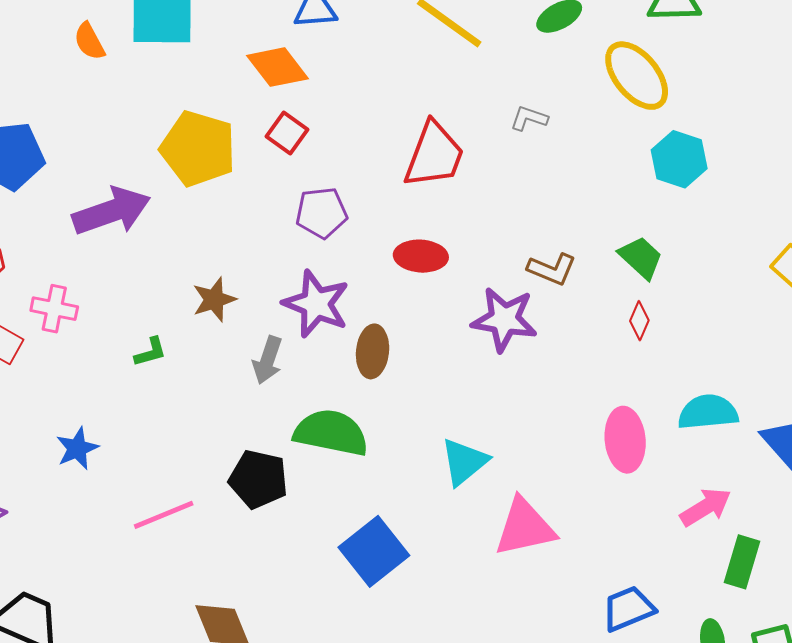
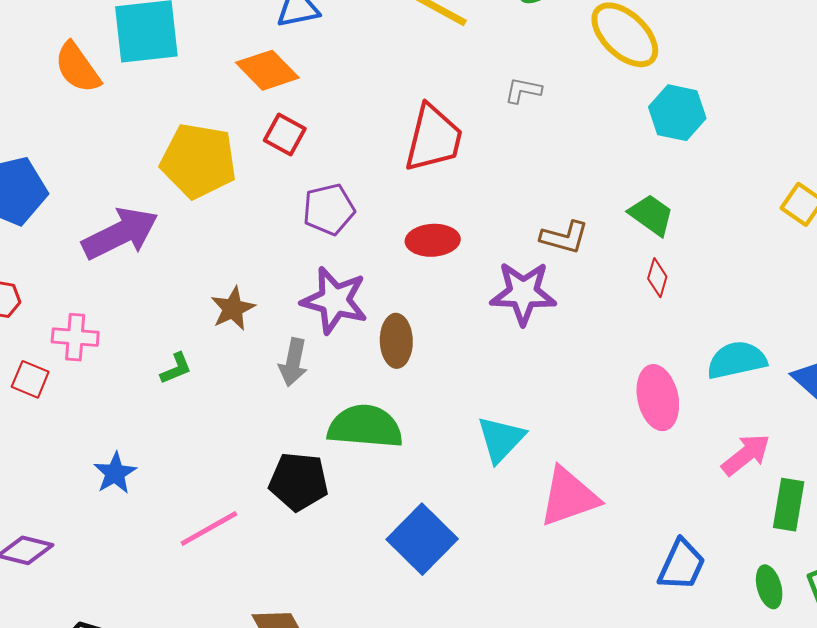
orange semicircle: (89, 41) -> (77, 68), size x1.4
blue trapezoid: (628, 609) -> (682, 565), turned 144

